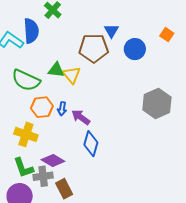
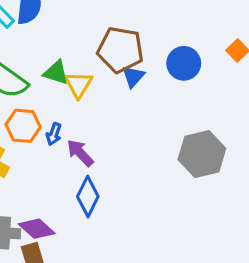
blue triangle: (111, 31) -> (133, 77), moved
purple diamond: (53, 160) -> (37, 229), moved

